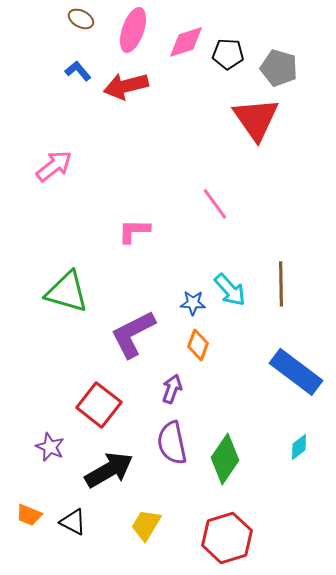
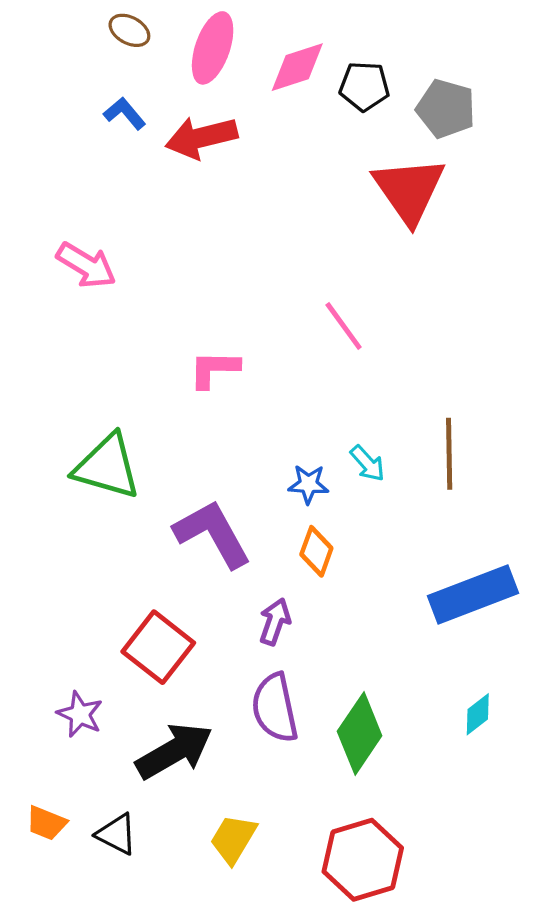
pink arrow: (54, 166) -> (86, 265), turned 69
cyan arrow: (230, 290) -> (368, 463), size x0.7
purple L-shape: (133, 334) -> (213, 534), turned 88
blue rectangle: (296, 372) -> (473, 594), turned -58

